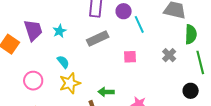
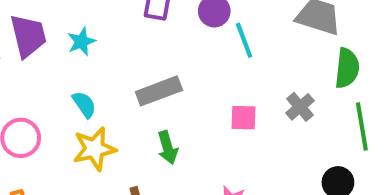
gray rectangle: (98, 39) -> (159, 91), moved
pink square: (130, 57) -> (243, 118), moved
green arrow: (106, 92) -> (168, 147), moved, turned -112

